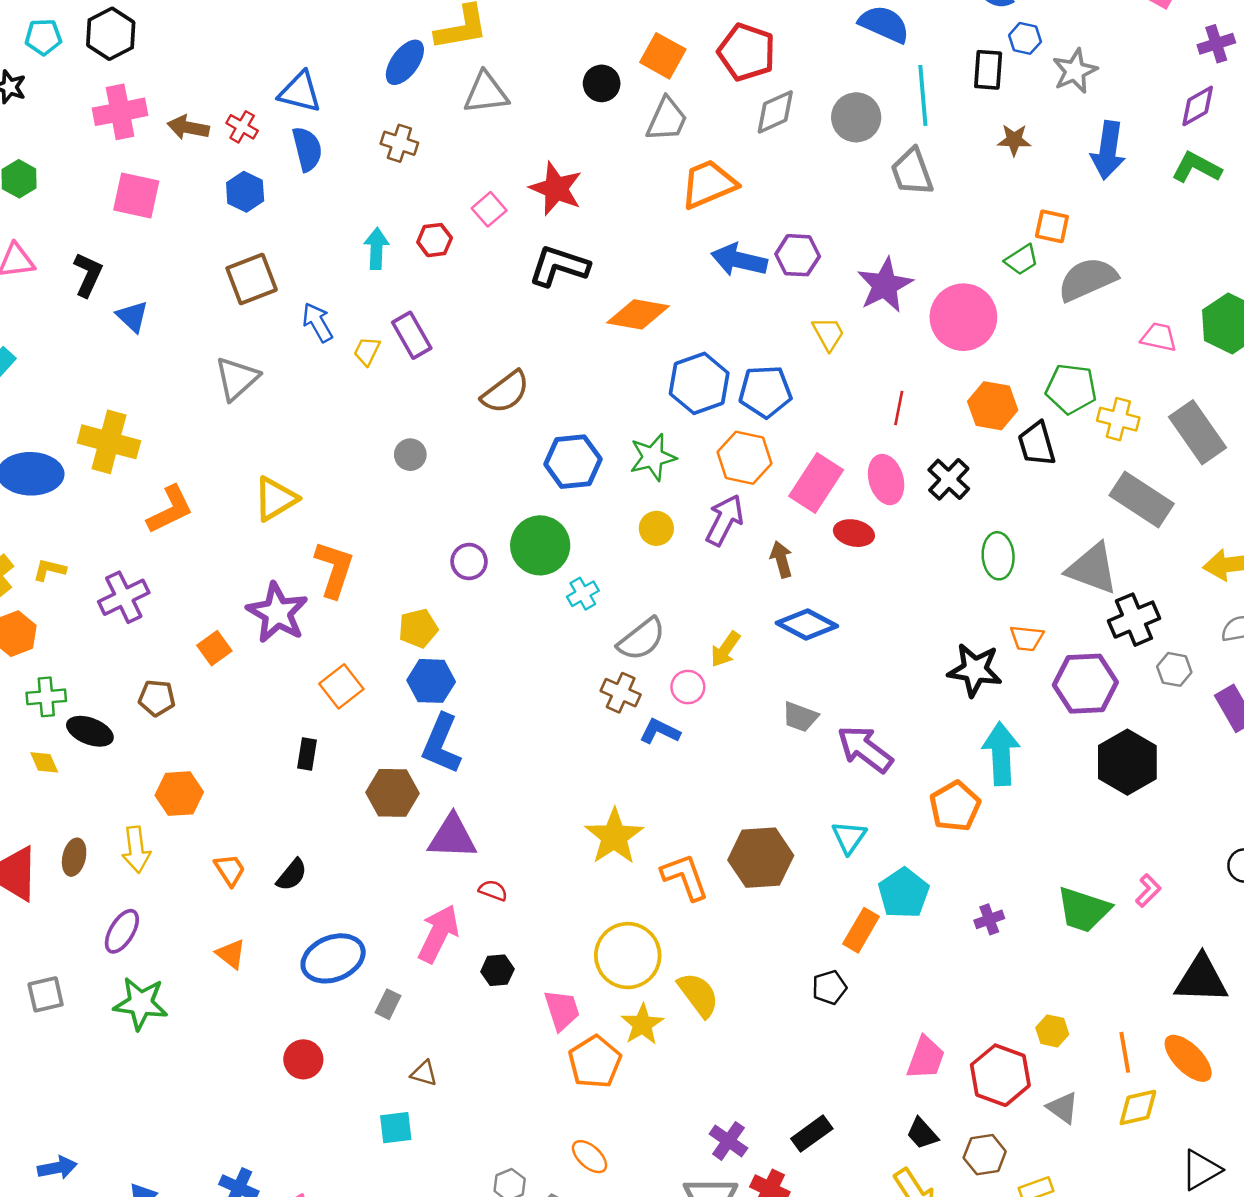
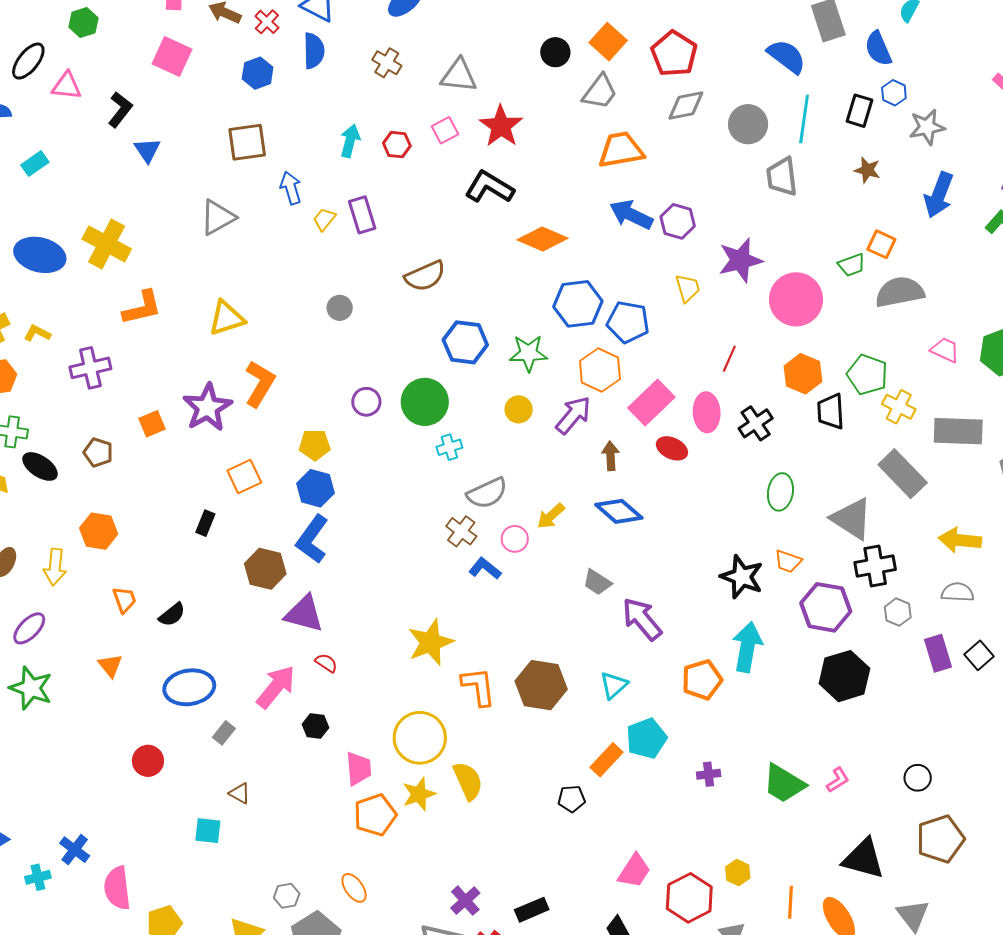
gray triangle: (486, 93) -> (459, 76), moved
gray rectangle: (1197, 432) -> (958, 431), turned -66

